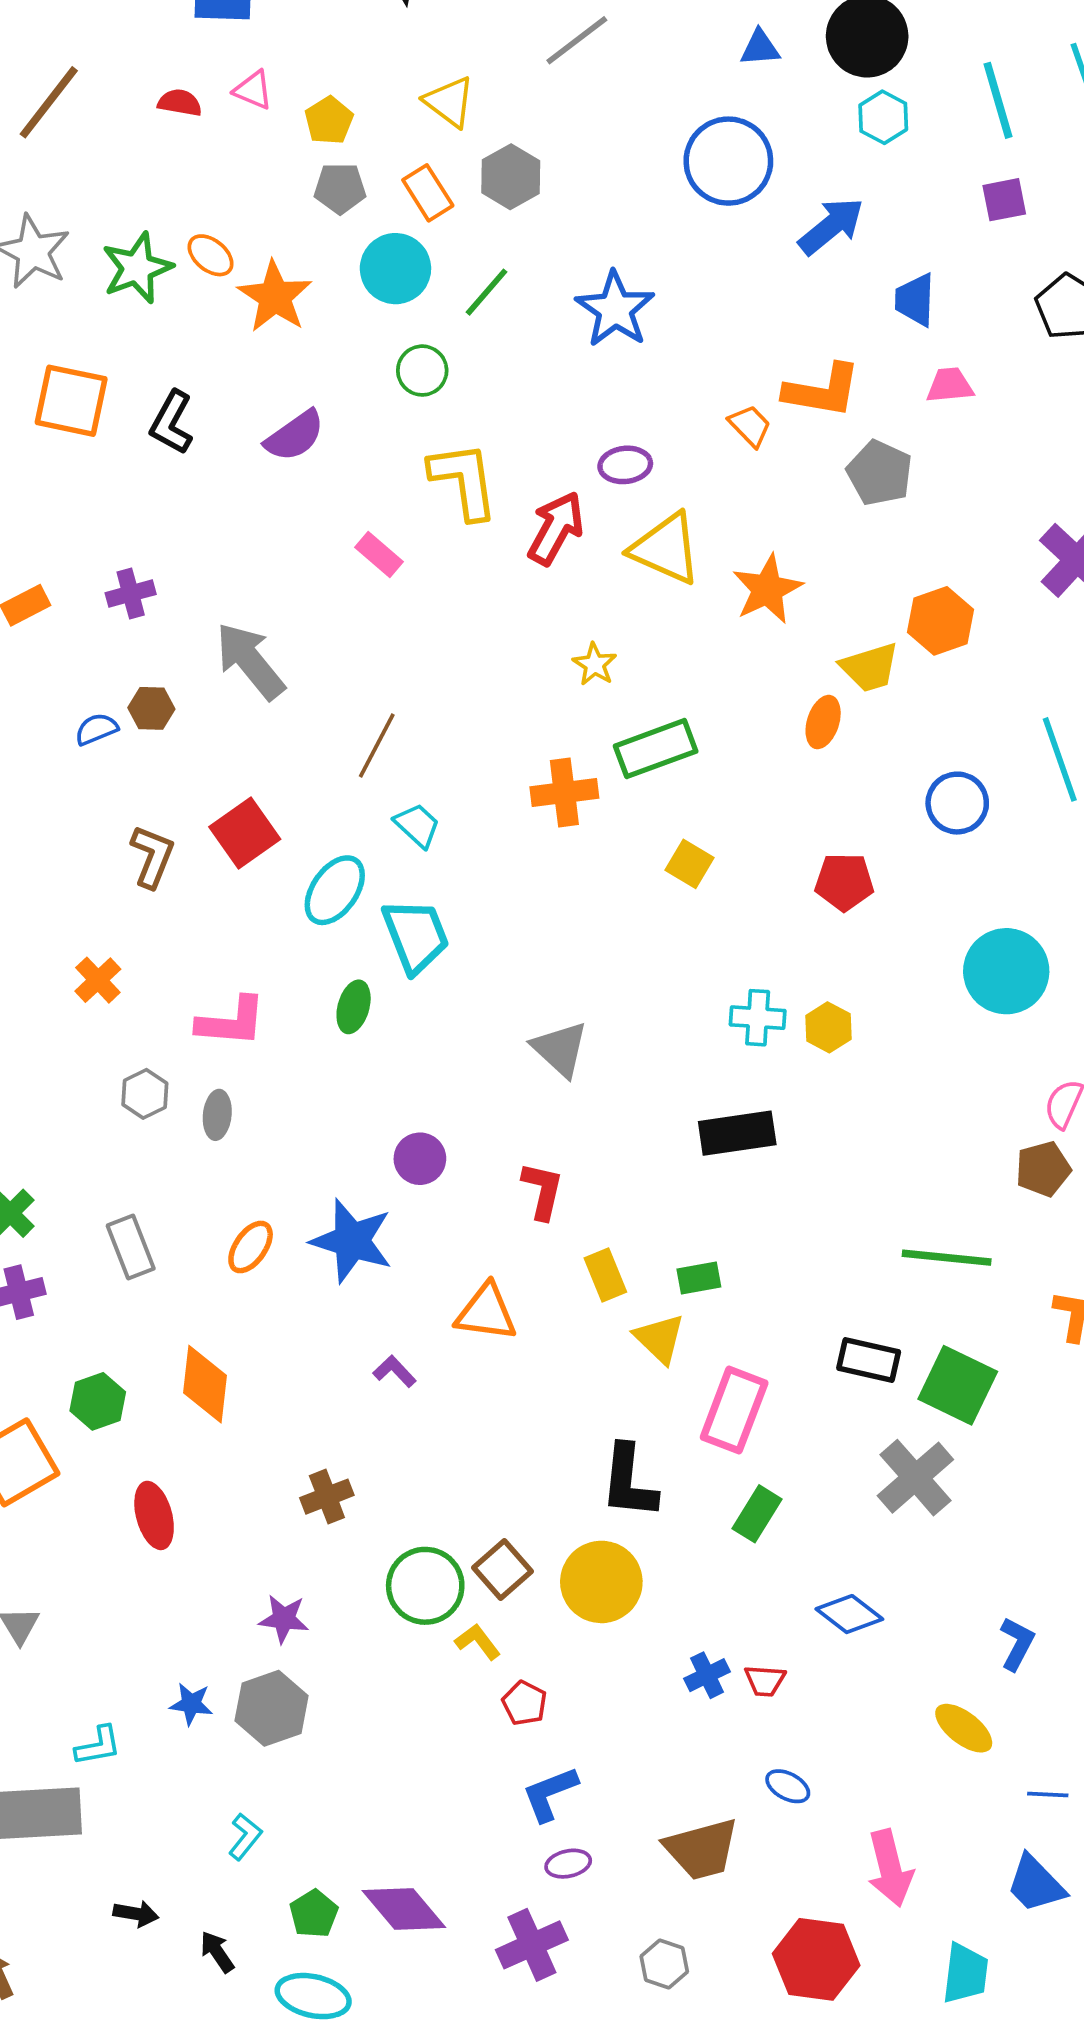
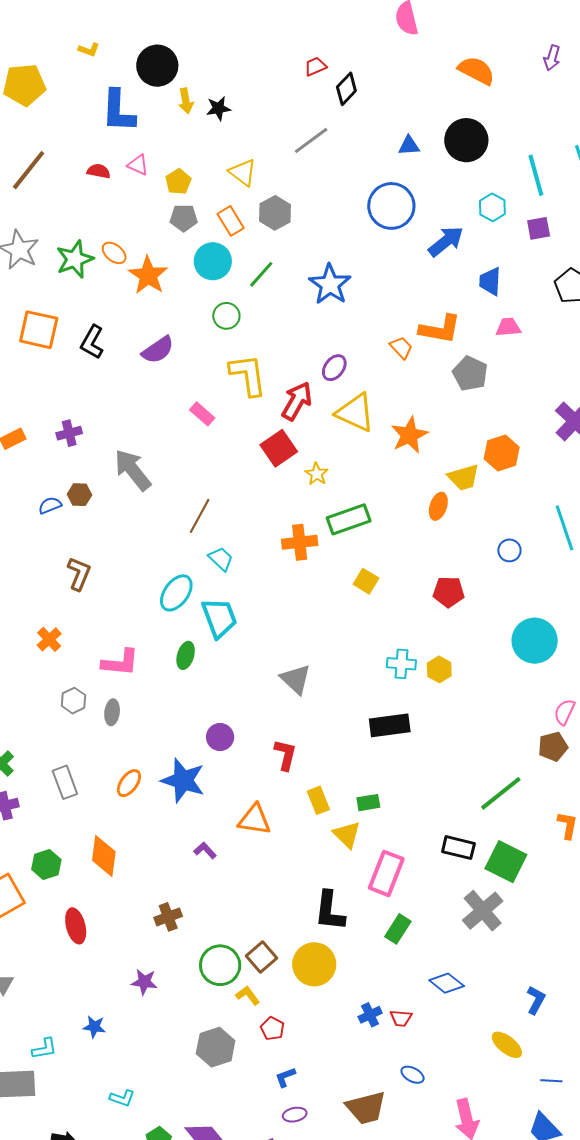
cyan hexagon: (883, 117) -> (492, 207), moved
purple ellipse: (625, 465) -> (334, 368), turned -48
blue circle: (957, 803) -> (509, 550), size x0.7
red square: (245, 833) -> (279, 448), moved
green line: (947, 1258) -> (501, 793), turned -45
gray hexagon: (272, 1708) -> (216, 1047), moved
blue L-shape: (550, 1794) -> (285, 1077), size x0.7
cyan L-shape: (245, 1837) -> (122, 1098), turned 70

